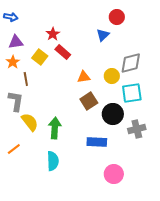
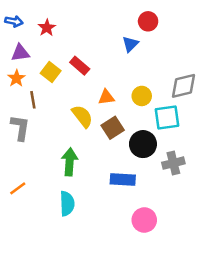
red star: (53, 34) -> (47, 28), moved
gray diamond: (131, 63) -> (183, 86), moved
yellow semicircle: (30, 122) -> (82, 116), moved

